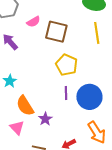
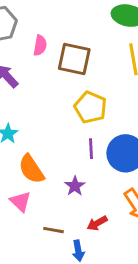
pink semicircle: (33, 22) -> (40, 45), turned -48
purple star: (45, 119) -> (75, 186), moved

